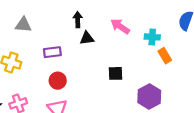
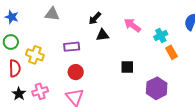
black arrow: (78, 20) -> (95, 18), turned -136
gray triangle: (23, 25) -> (52, 14), moved
cyan cross: (152, 37) -> (161, 35), turned -32

